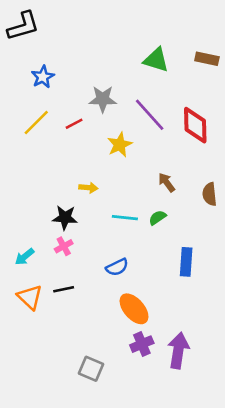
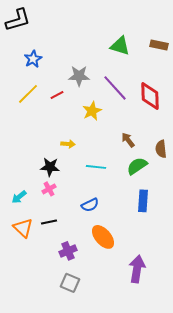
green semicircle: (157, 218) -> (137, 166), moved, size x1.5
purple cross: (142, 344) -> (68, 251), moved

